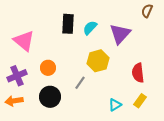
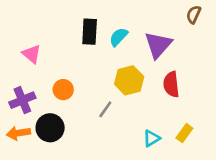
pink triangle: (24, 41) -> (32, 54), size x0.7
red semicircle: (138, 73) -> (171, 84), moved
black circle: (50, 97) -> (50, 128), moved

